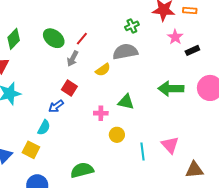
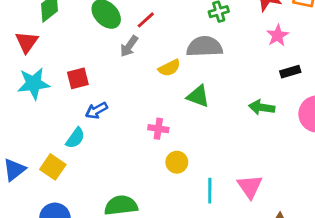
black rectangle: (192, 50) -> (290, 72), moved
red square: (69, 88) -> (78, 78), moved, turned 35
green arrow: (171, 89) -> (262, 107), size x0.7
green triangle: (126, 102) -> (198, 96), moved

